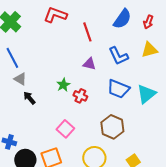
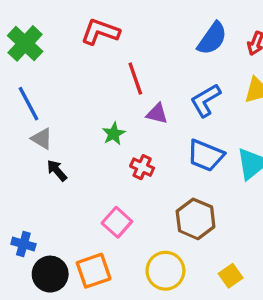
red line: (87, 32) -> (135, 79), moved
blue L-shape: (118, 56) -> (206, 100), turned 85
green star: (63, 85) -> (114, 134), moved

